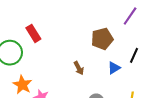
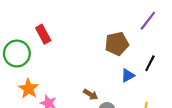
brown arrow: (79, 68) -> (91, 94), moved, turned -32

